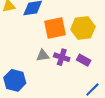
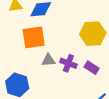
orange square: (55, 28) -> (34, 37), moved

